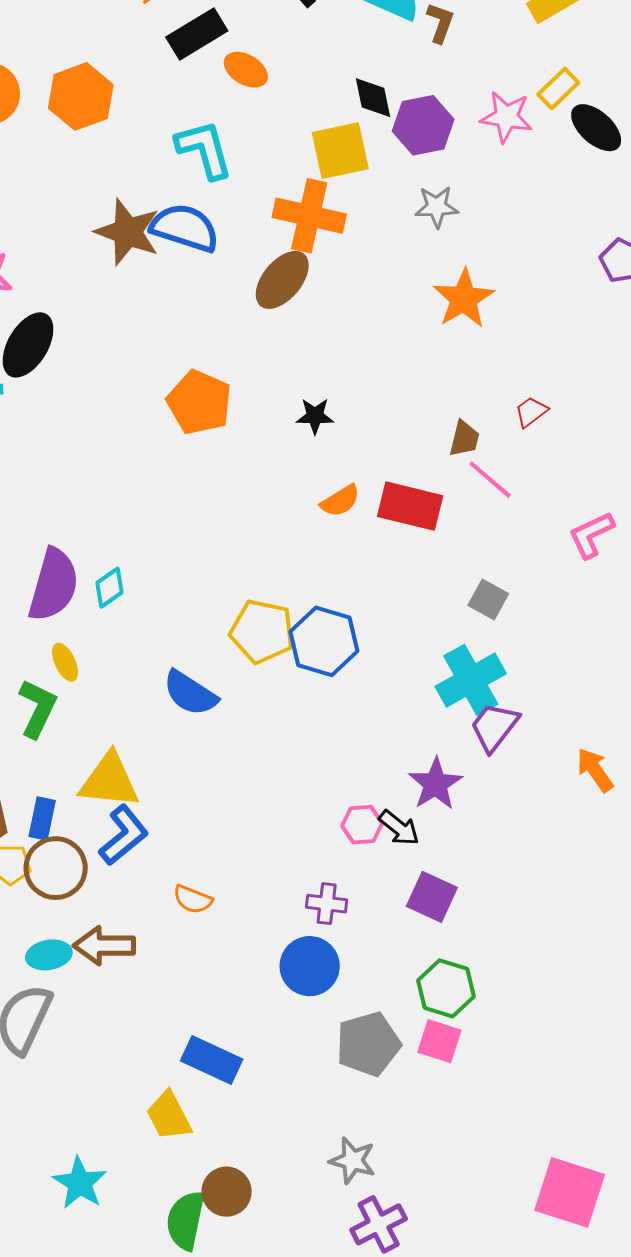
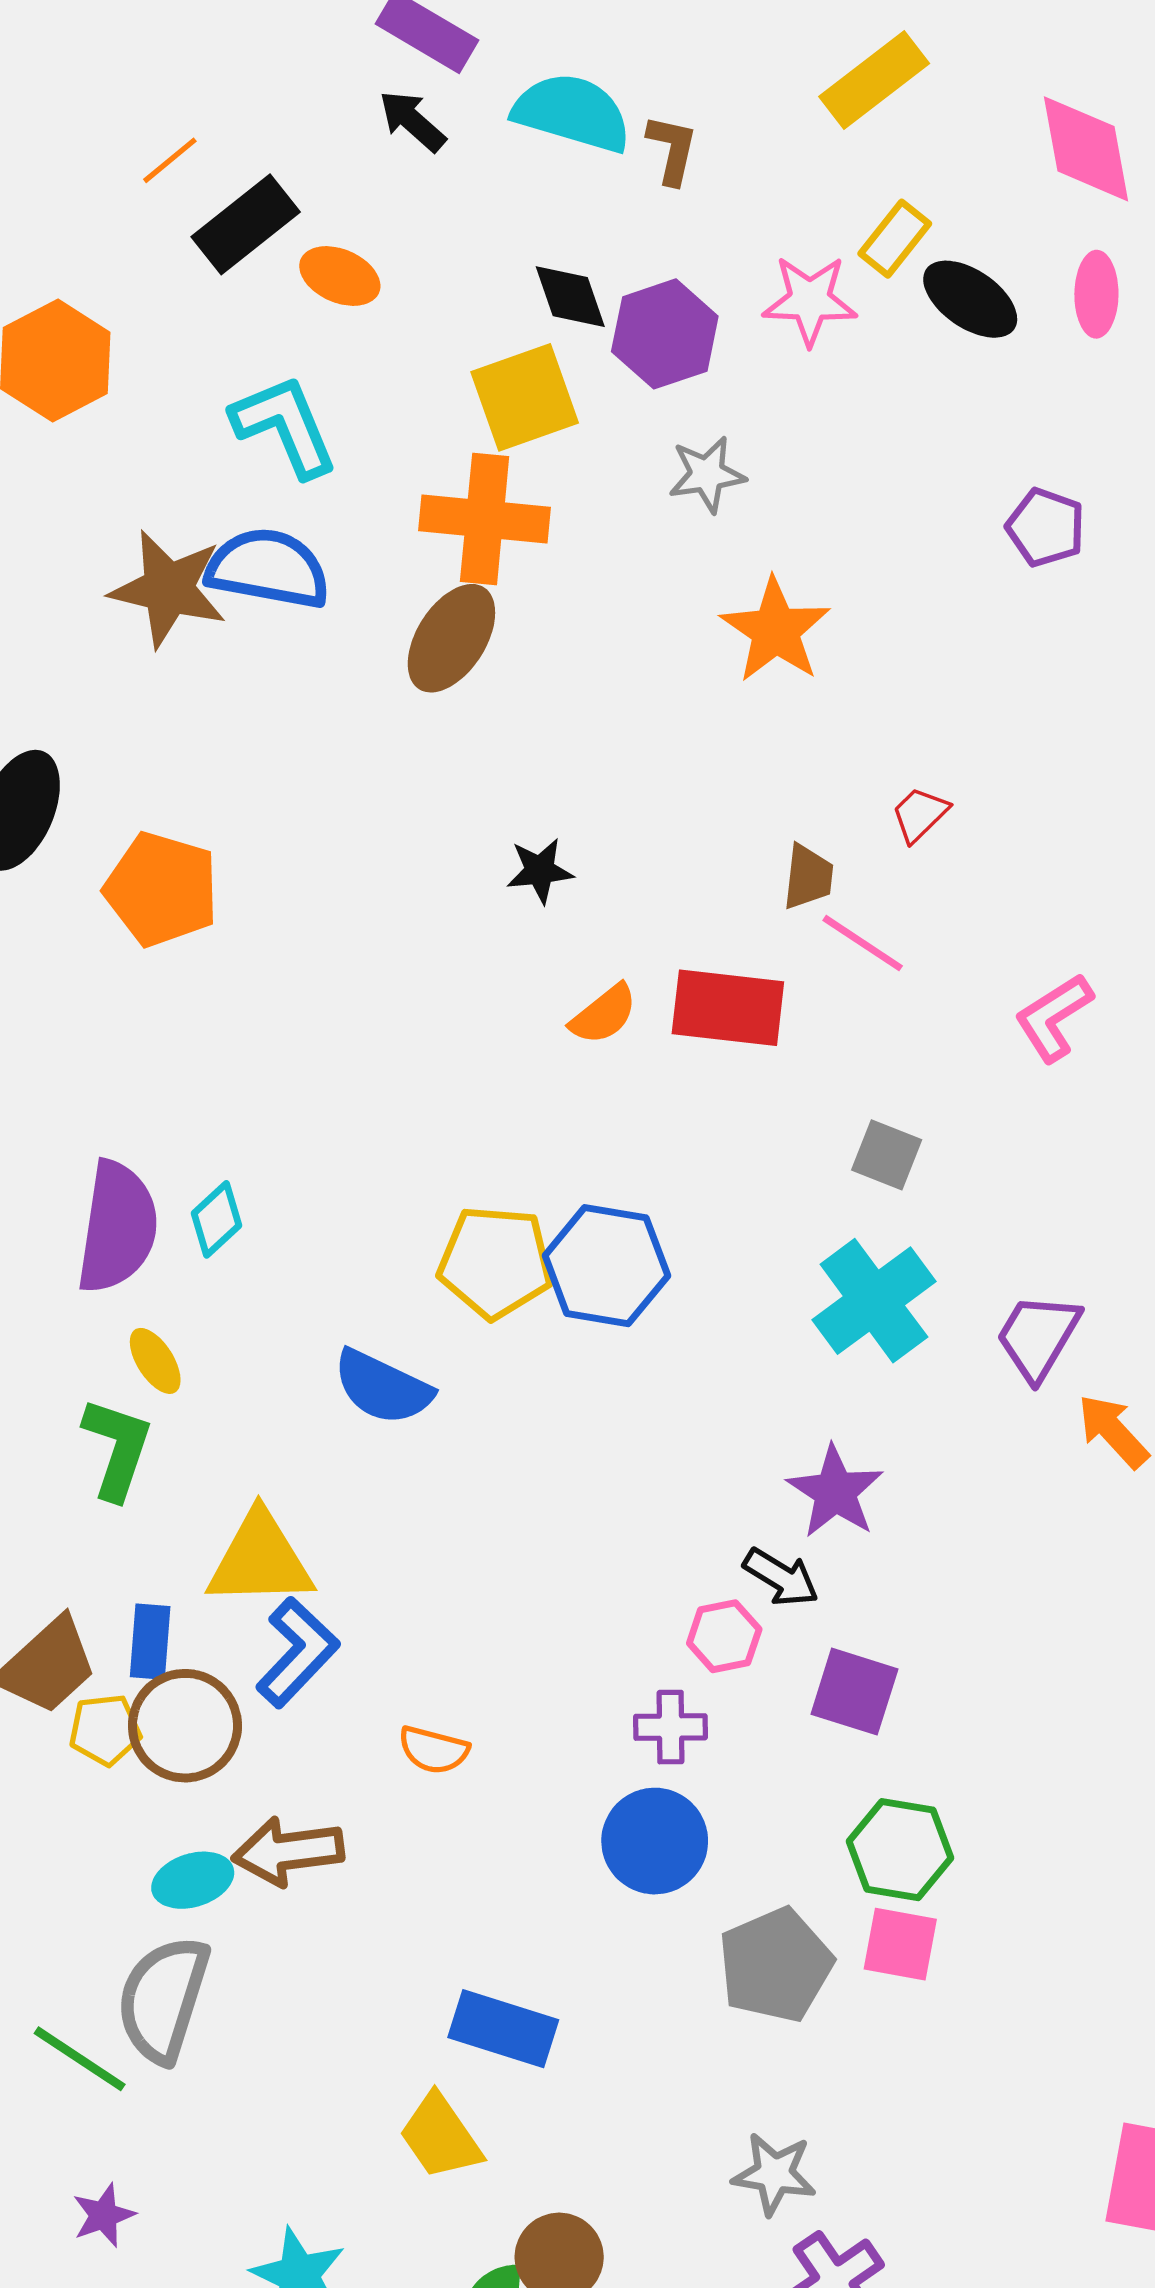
orange pentagon: (199, 402) -> (162, 889), moved
purple trapezoid: (494, 727) -> (1038, 1337), moved
pink hexagon: (362, 825) -> (724, 1636), moved

